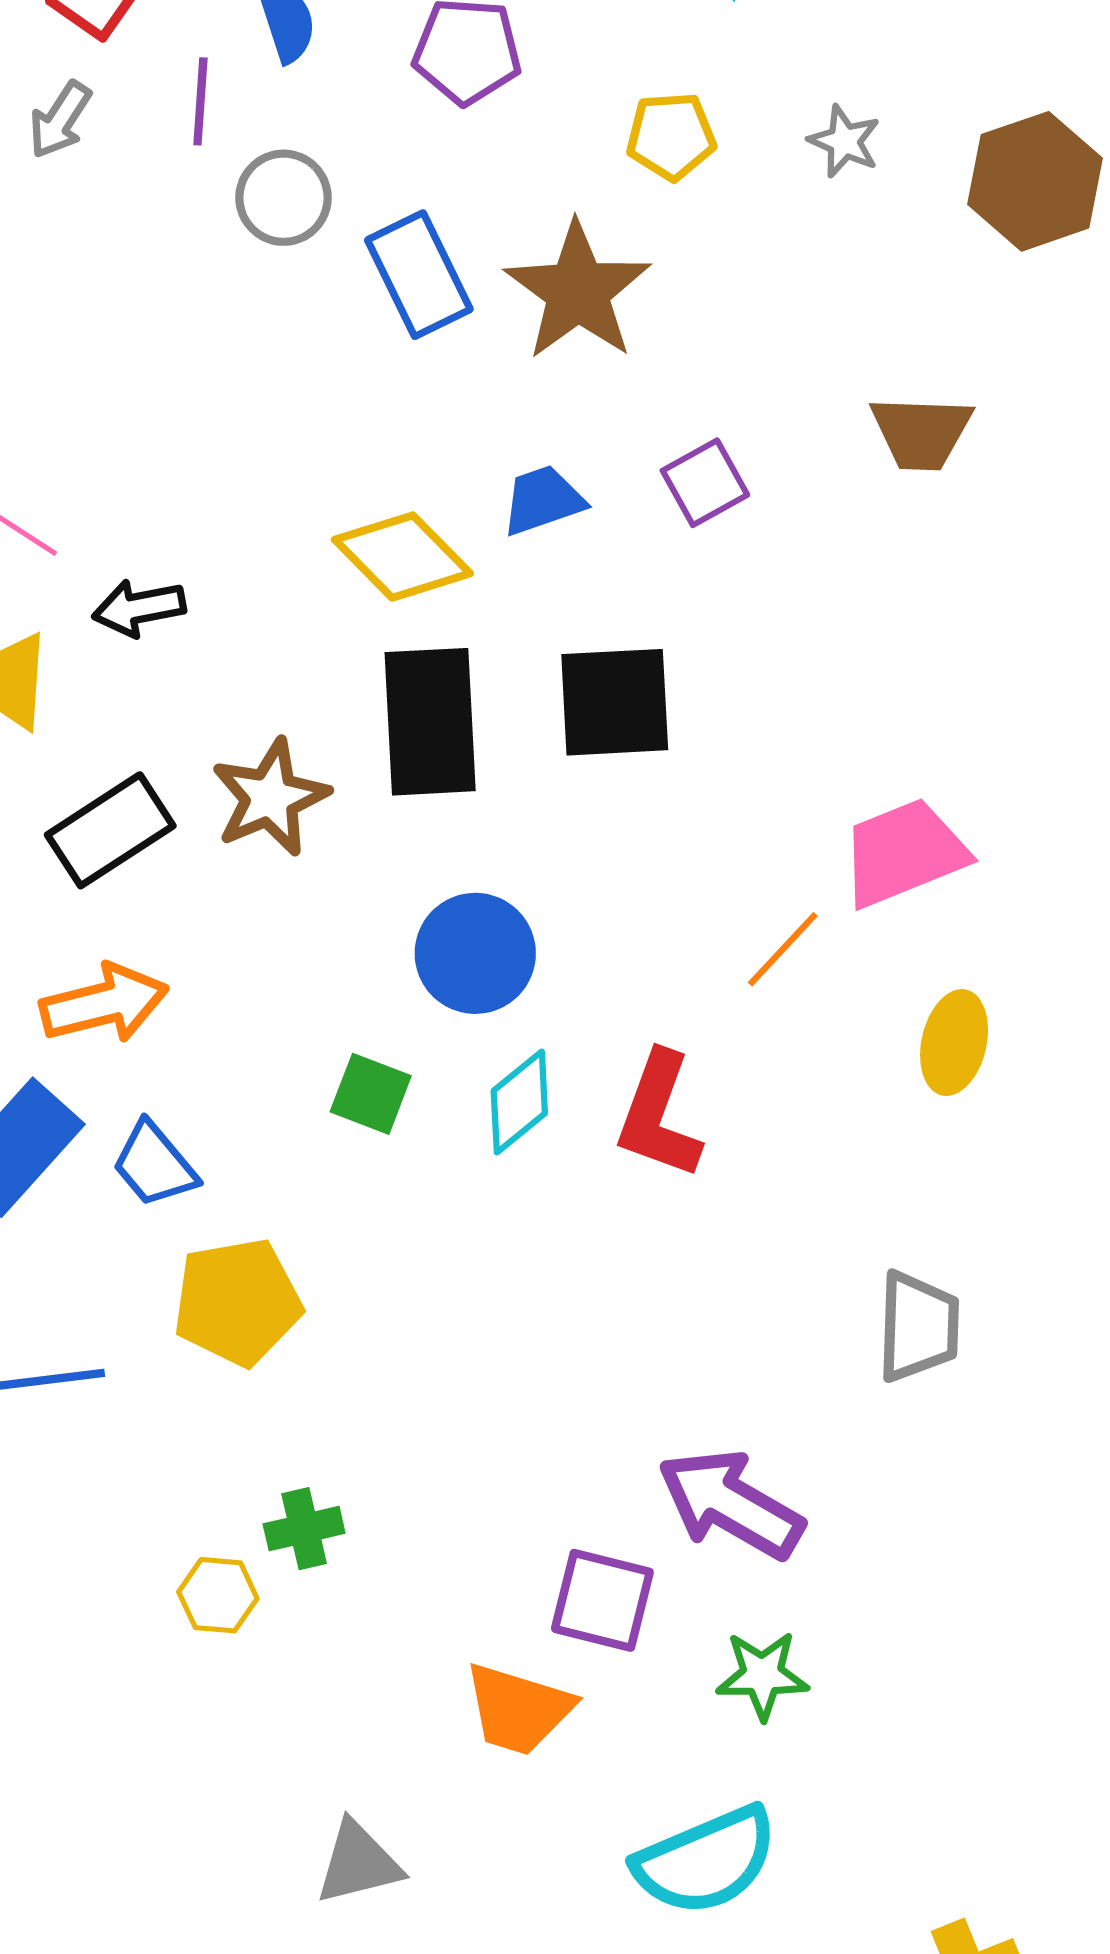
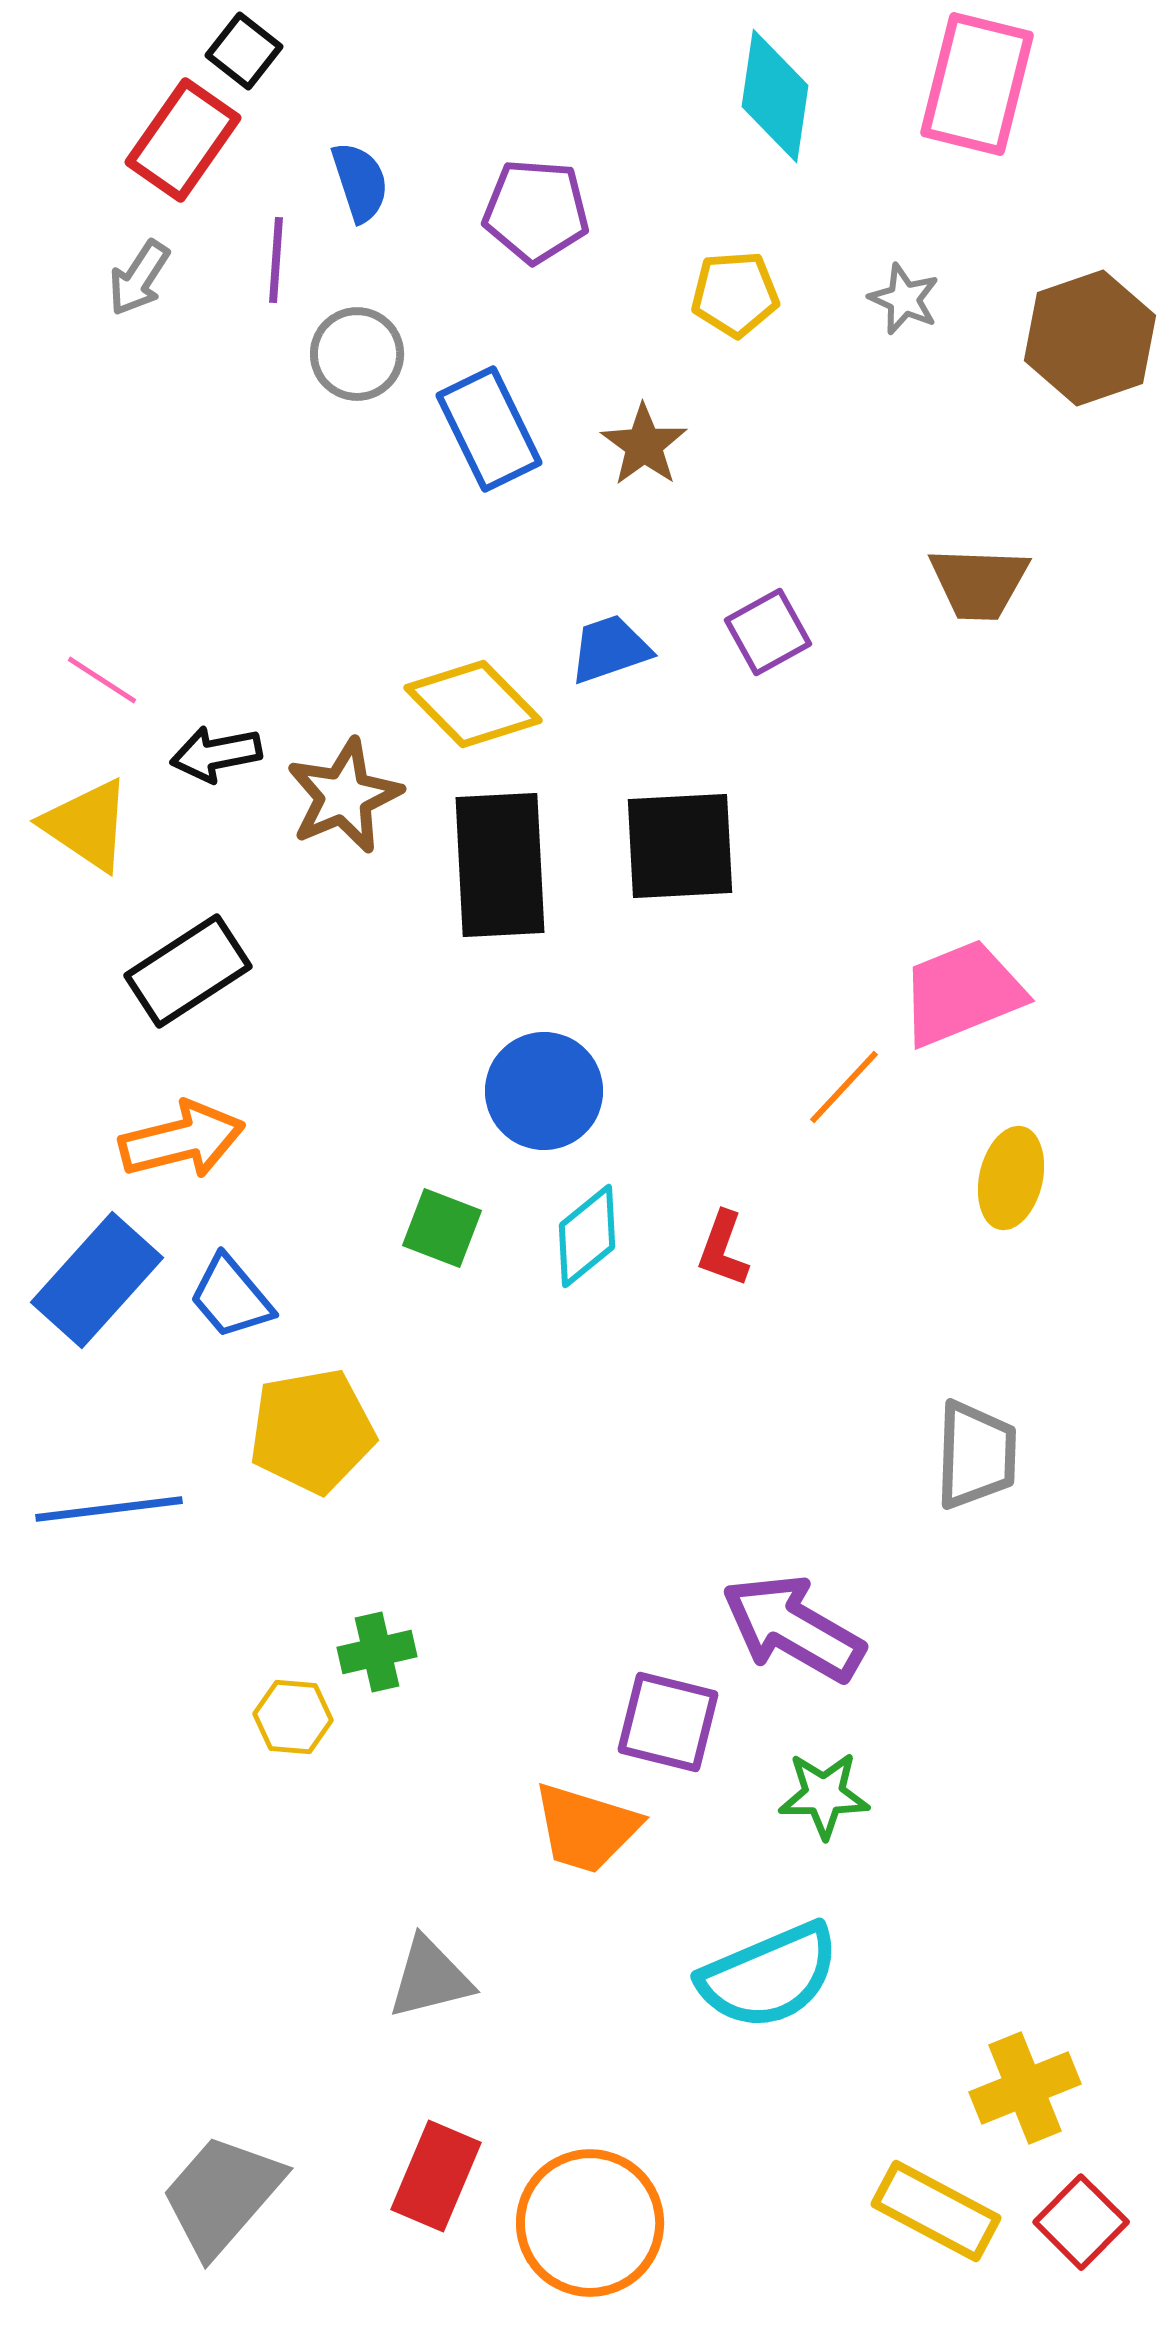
brown star: (578, 291) -> (644, 445), size x0.6
brown star: (270, 798) -> (344, 796), moved
red L-shape: (659, 1115) -> (723, 1249), size x0.6

